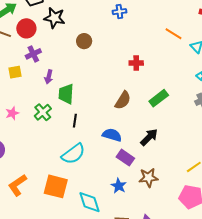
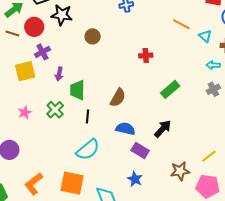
yellow square: (15, 72) -> (25, 71), size x1.5
brown semicircle: (123, 100) -> (118, 98), moved
brown star: (148, 178) -> (180, 171), moved

